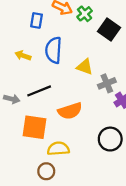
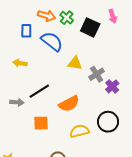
blue semicircle: (54, 50) -> (52, 41), moved, turned 135
orange square: (35, 127) -> (41, 123), size x0.7
yellow semicircle: (58, 149) -> (79, 131), moved

